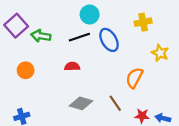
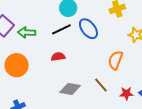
orange circle: (26, 70) -> (17, 65), size x1.5

